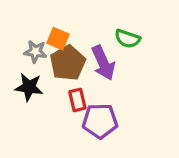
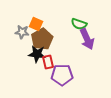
purple arrow: (103, 63) -> (87, 39), moved
black star: (29, 87) -> (37, 54), moved

